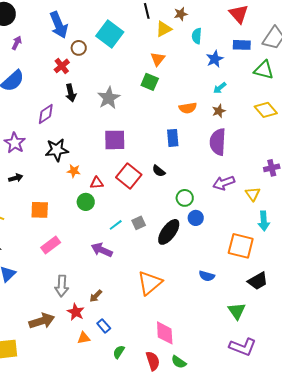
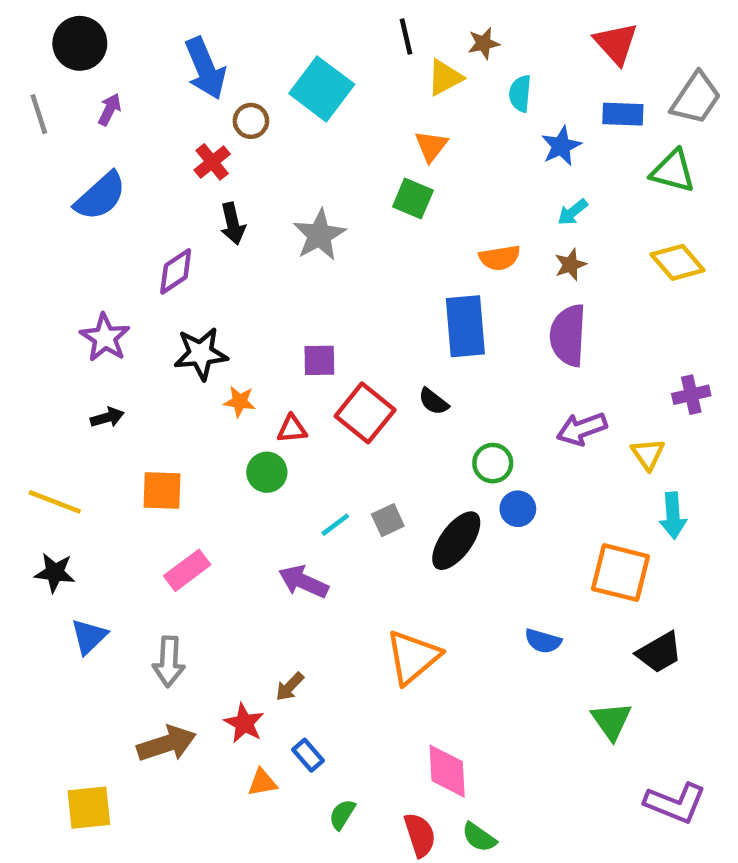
blue rectangle: (173, 138) -> (465, 326), size x1.5
purple square: (115, 140) -> (319, 360), moved, size x0.7
gray arrow: (62, 286) -> (169, 662), moved
purple L-shape: (243, 347) -> (675, 803), moved

